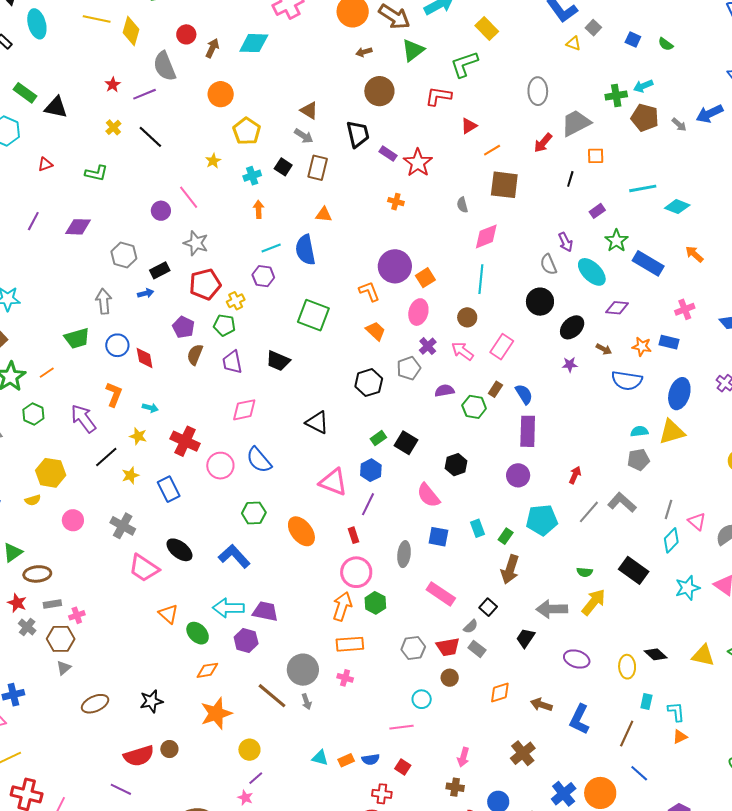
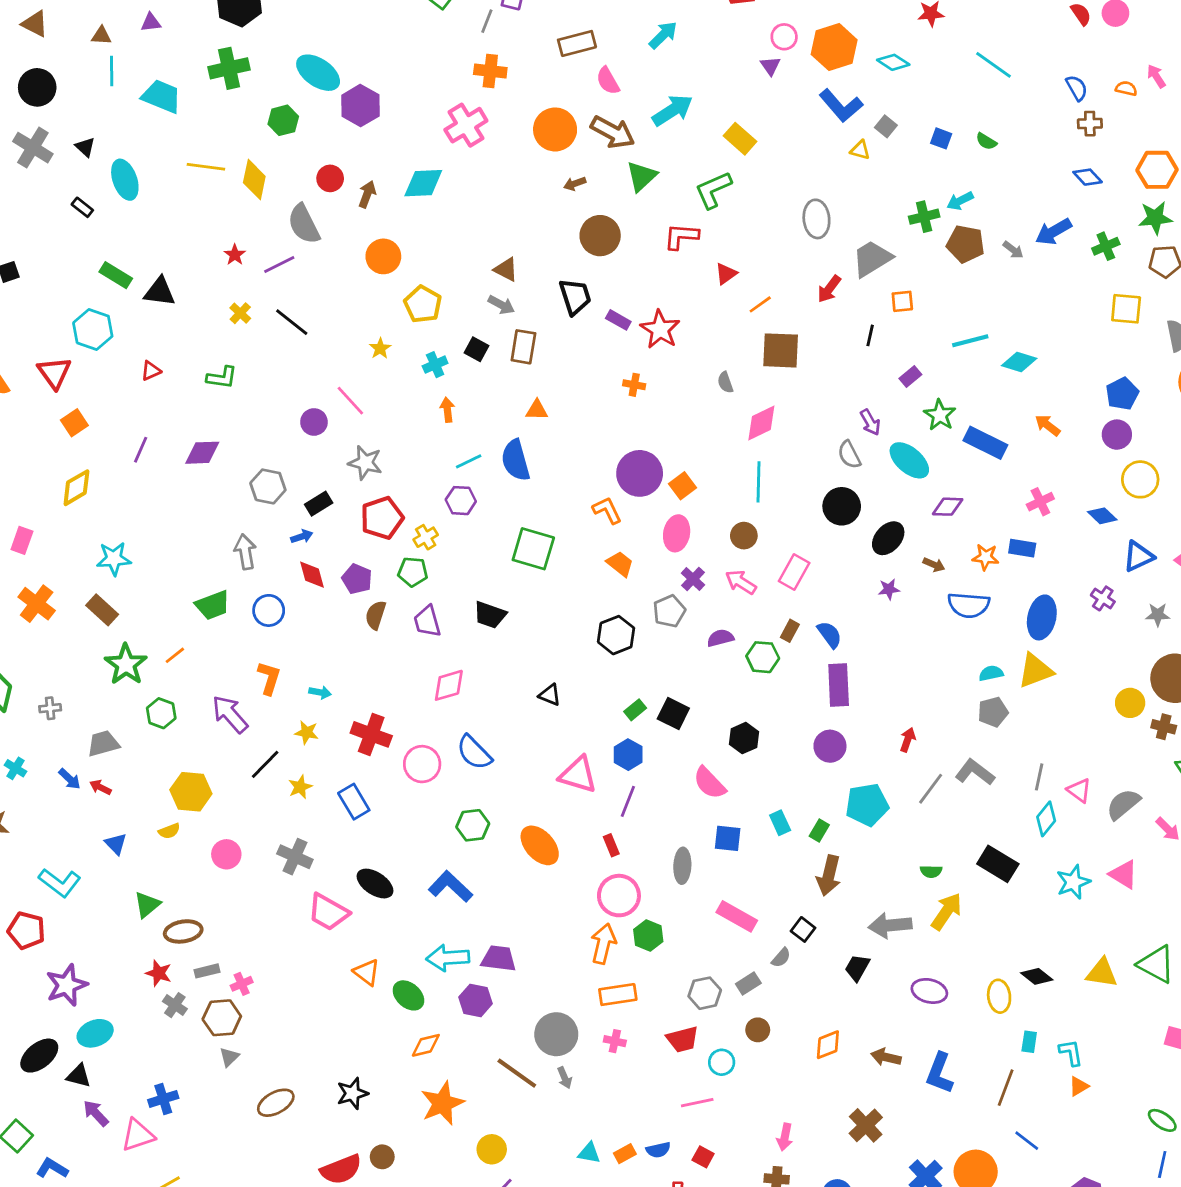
red diamond: (145, 358) -> (312, 575), moved
black triangle: (317, 422) -> (550, 695), size x0.7
red trapezoid: (448, 647) -> (682, 1039), moved
gray rectangle: (477, 649) -> (748, 984), moved, turned -66

